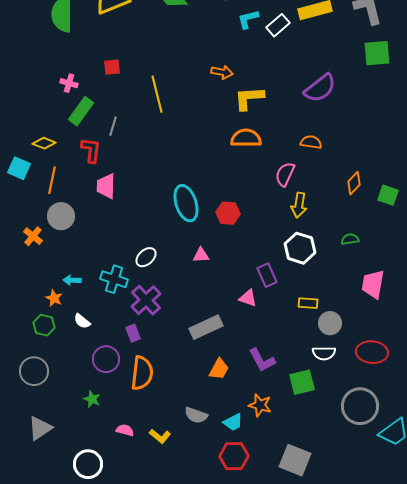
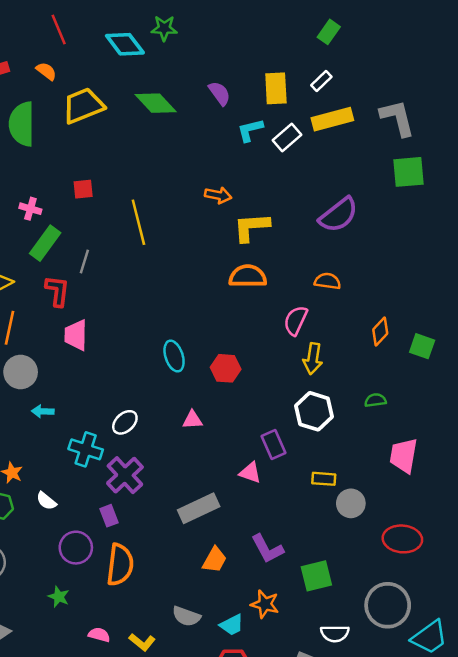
cyan ellipse: (186, 203) -> (174, 356), size x0.7
cyan arrow: (72, 280) -> (43, 411), moved
white semicircle: (324, 353) -> (335, 633), moved

